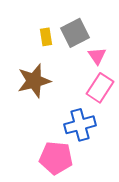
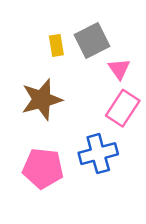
pink pentagon: (56, 158) -> (43, 168), moved

